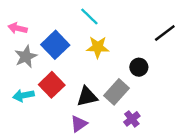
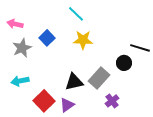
black line: (165, 33) -> (140, 48), moved, turned 54
blue square: (55, 45) -> (47, 38), size x0.7
black circle: (139, 67) -> (124, 63), moved
red square: (52, 85) -> (44, 101), moved

